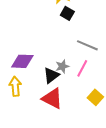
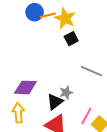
black square: (67, 13) -> (71, 39), turned 32
pink line: (82, 68) -> (86, 116), moved

